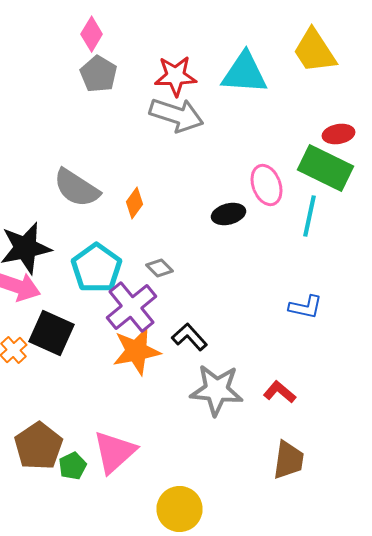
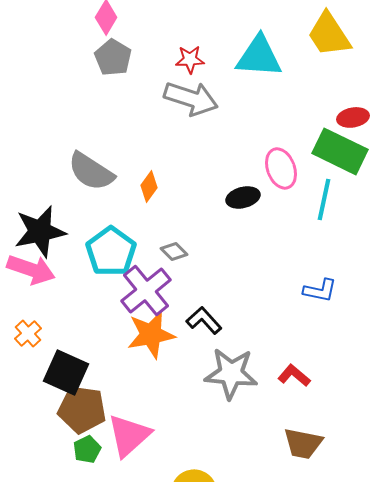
red star: (176, 76) -> (190, 59), size x0.7
black square: (52, 333) -> (66, 372), moved
brown pentagon: (38, 446) -> (82, 409), moved, turned -30
brown trapezoid: (288, 460) -> (303, 443), turned 93

